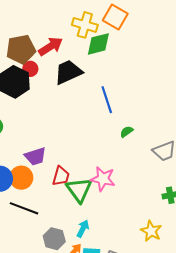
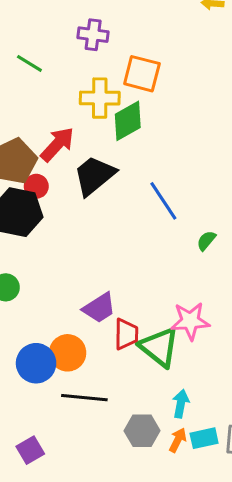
purple trapezoid: (35, 156) -> (99, 308), moved

